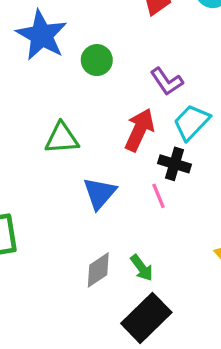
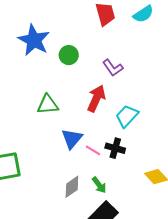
cyan trapezoid: (191, 122) -> (127, 116), moved
black cross: (174, 164) -> (115, 148), moved
pink line: (158, 196) -> (93, 150), moved, turned -35

